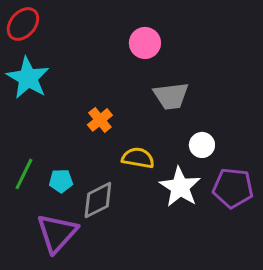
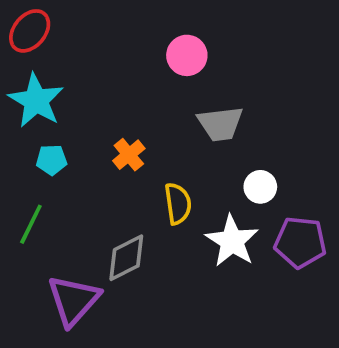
yellow semicircle: (138, 158) -> (178, 204), turned 72
cyan pentagon: (61, 181) -> (52, 160), moved

